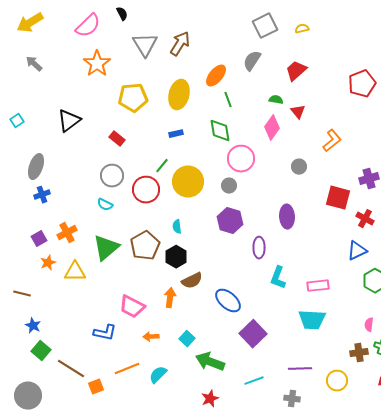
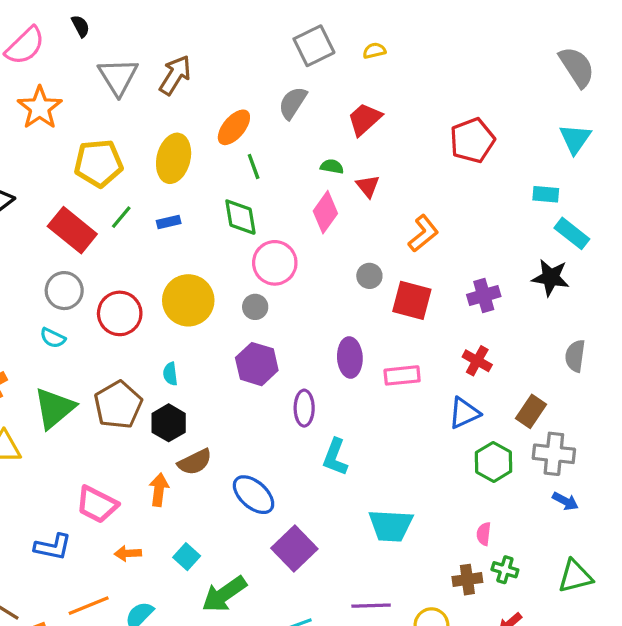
red rectangle: (117, 139) -> (72, 230), size x1.8
green line: (162, 166) -> (121, 217), moved
red square: (338, 198) -> (412, 300), moved
pink rectangle: (318, 286) -> (402, 375), moved
green arrow: (210, 362) -> (224, 594), turned -56

